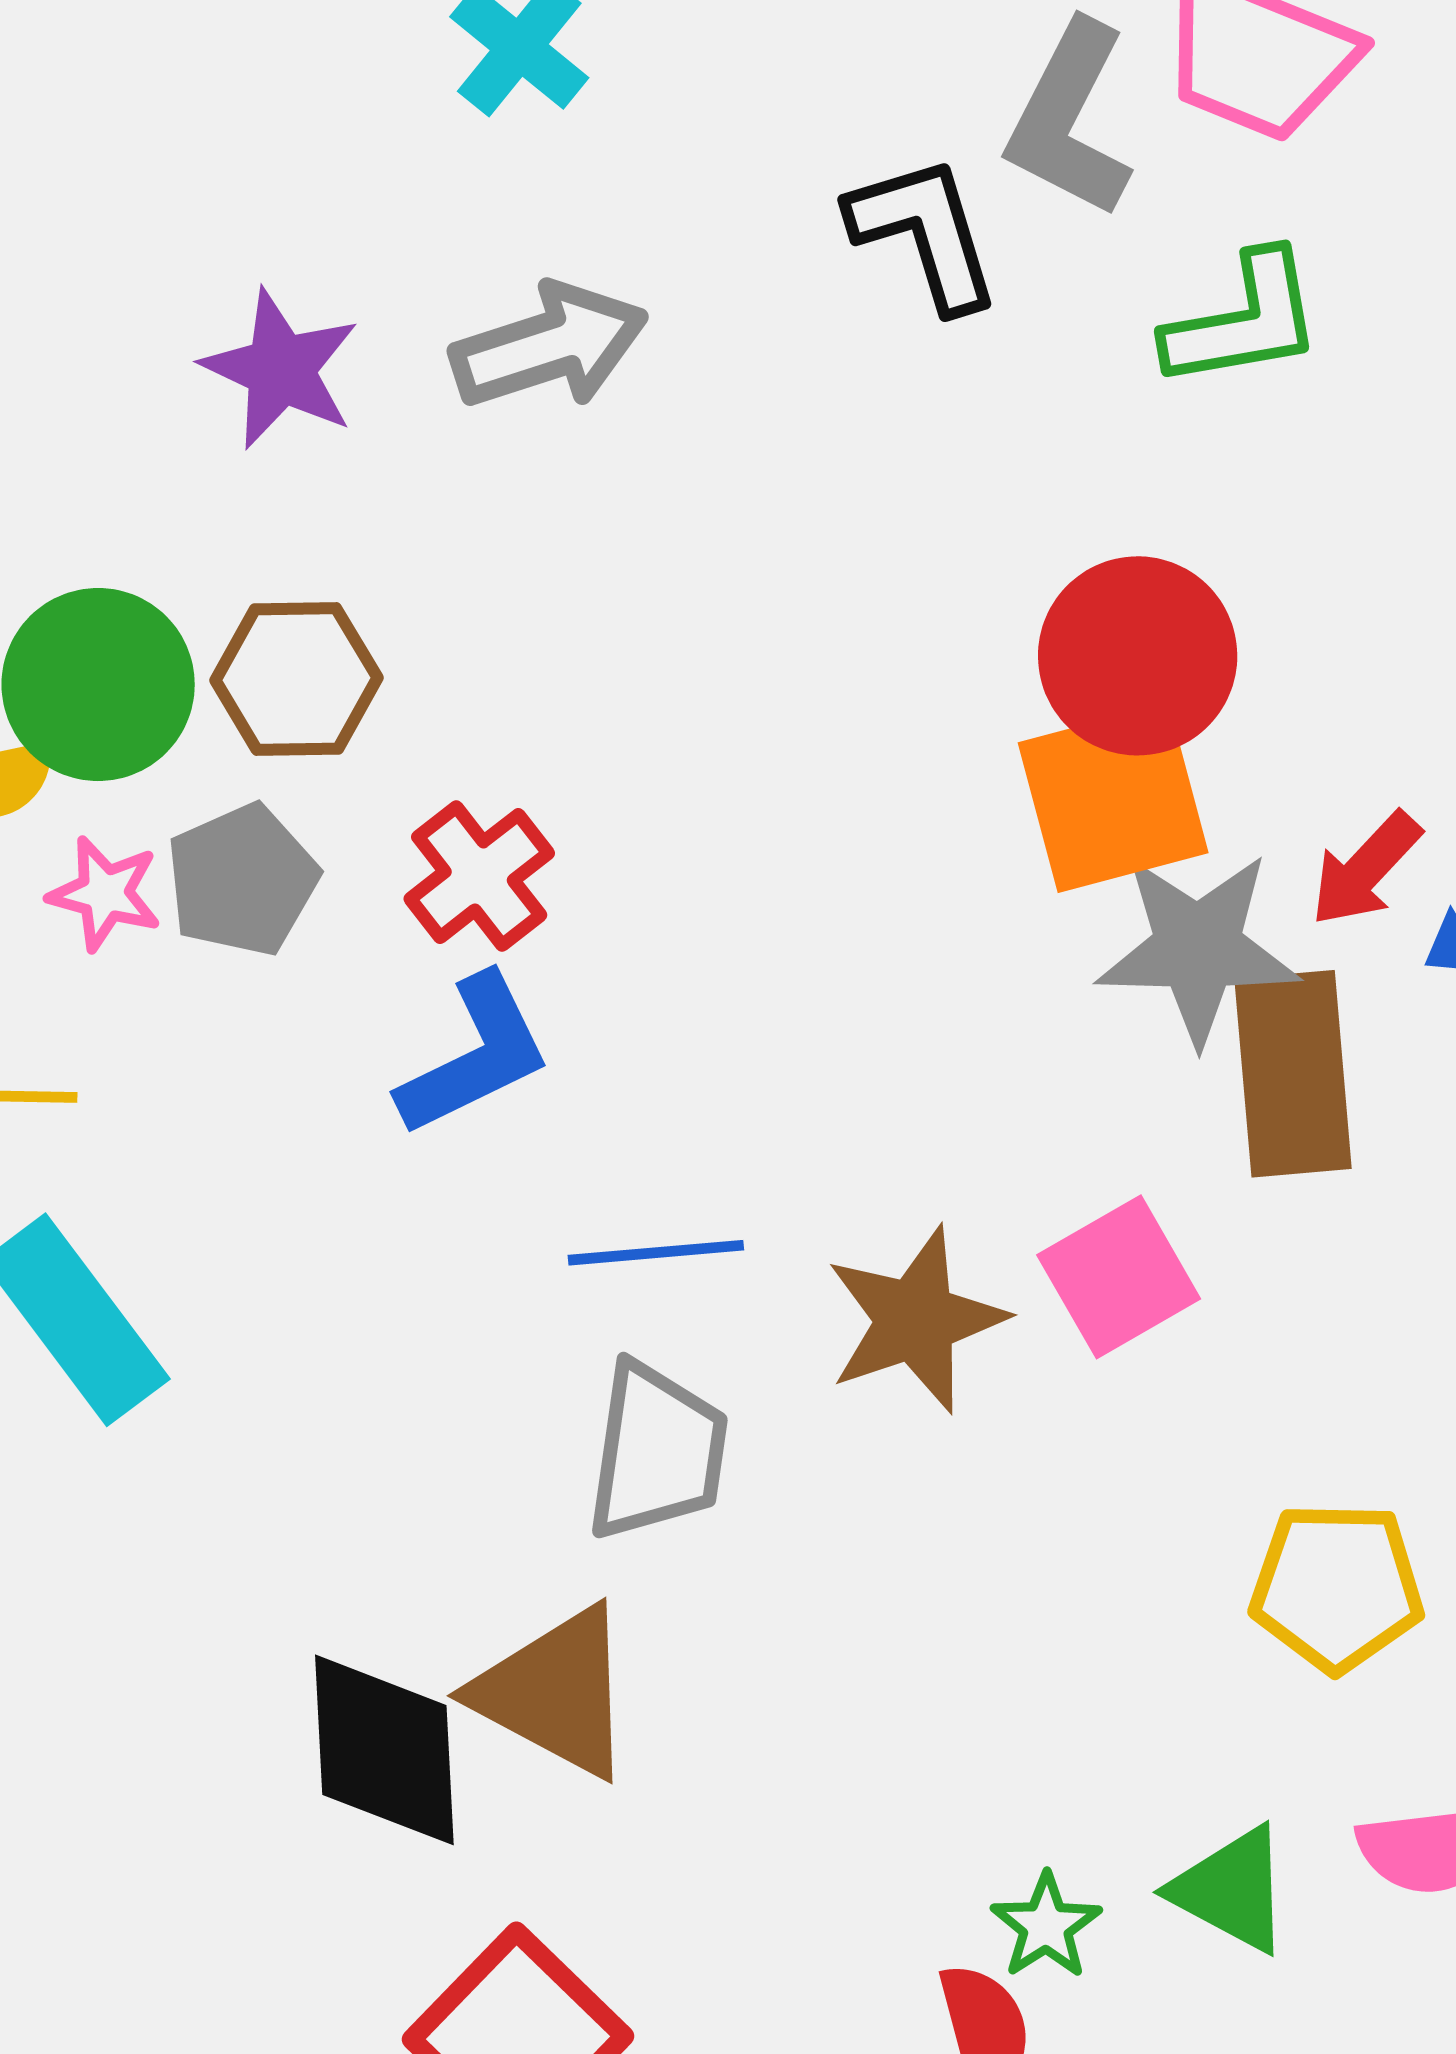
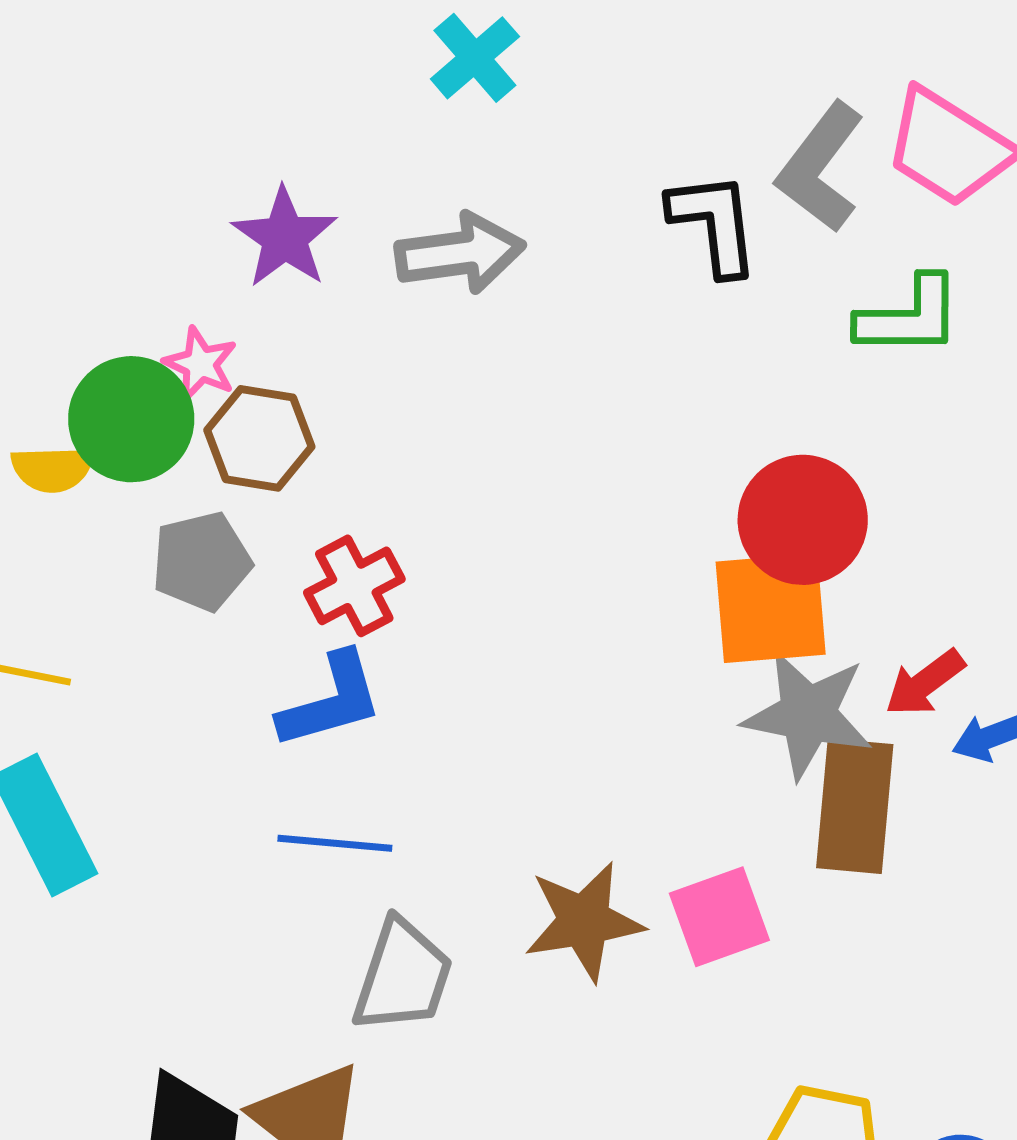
pink star: (105, 894) -> (200, 364), moved
blue line: (656, 1253) -> (335, 843), moved

